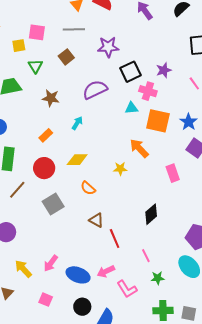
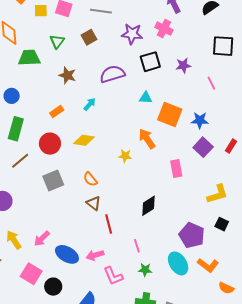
yellow square: (19, 46) -> (41, 11), moved
pink cross: (148, 91) -> (164, 29), moved
blue star: (189, 122) -> (200, 120), turned 30
orange semicircle: (88, 188) -> (90, 179), moved
pink square: (46, 300) -> (31, 274), size x1.5
black circle: (82, 307) -> (53, 287), moved

